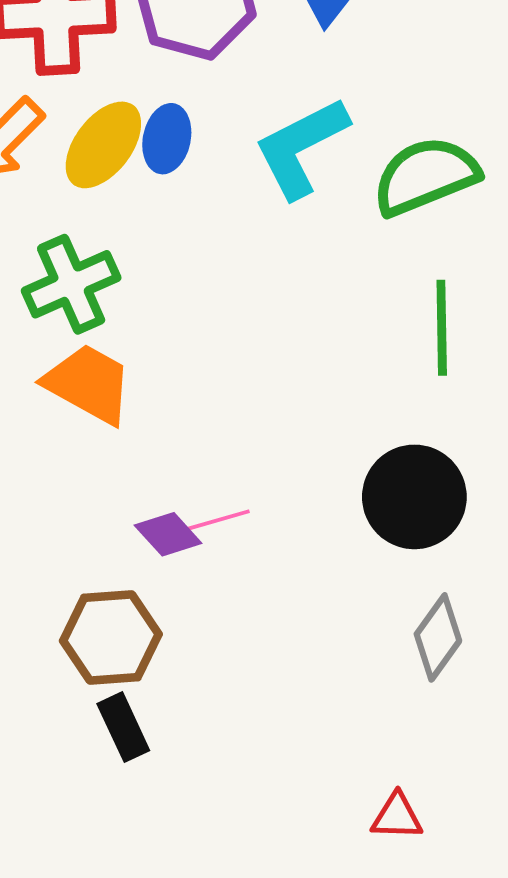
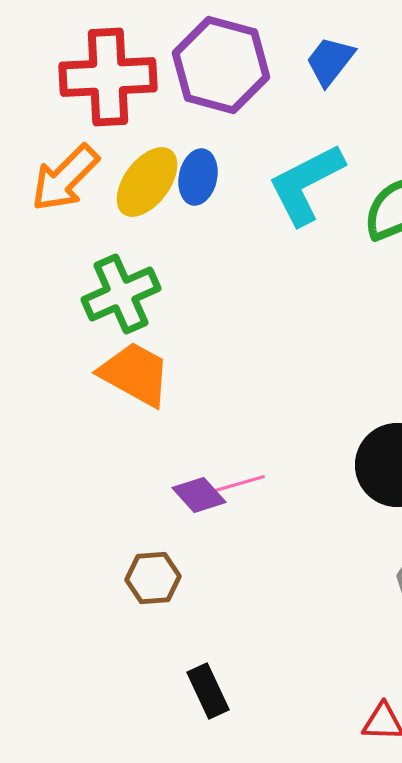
brown hexagon: (111, 637) -> (153, 578), size x0.7
black rectangle: (123, 727) -> (208, 691), moved

